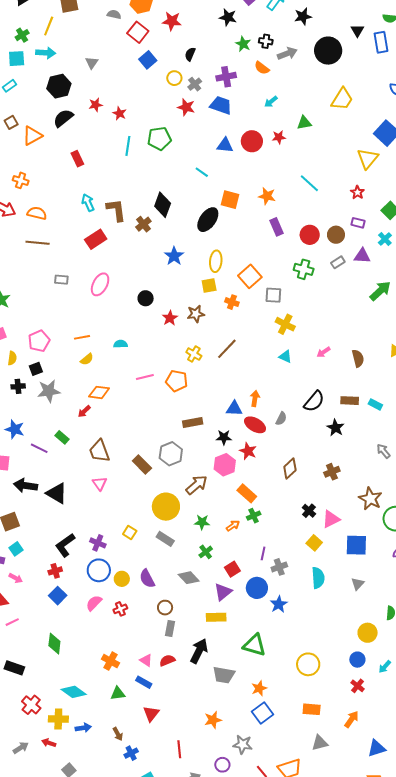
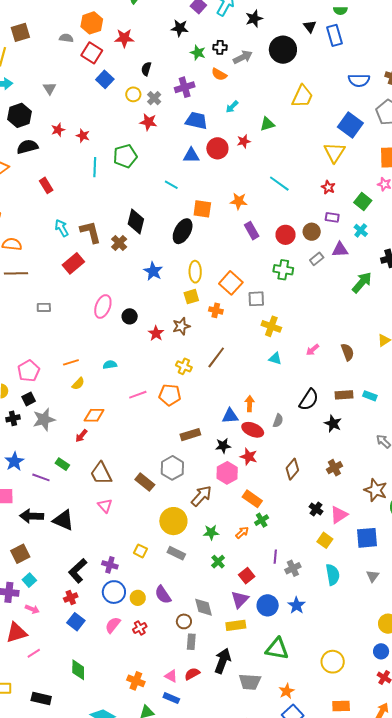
blue trapezoid: (221, 105) -> (196, 121), moved
black semicircle: (63, 118) -> (27, 147), turned 30
pink ellipse: (100, 284) -> (103, 306), moved
blue star: (15, 429) -> (14, 461), turned 30
gray diamond: (189, 578) -> (203, 607), moved, turned 35
blue circle: (257, 588) -> (268, 605), moved

